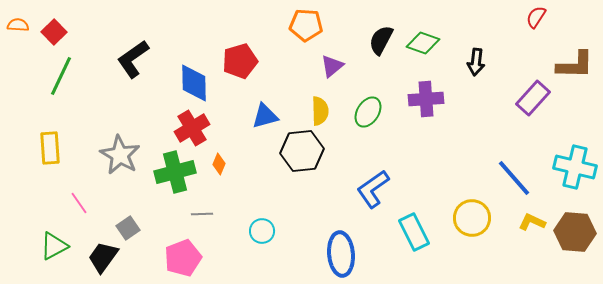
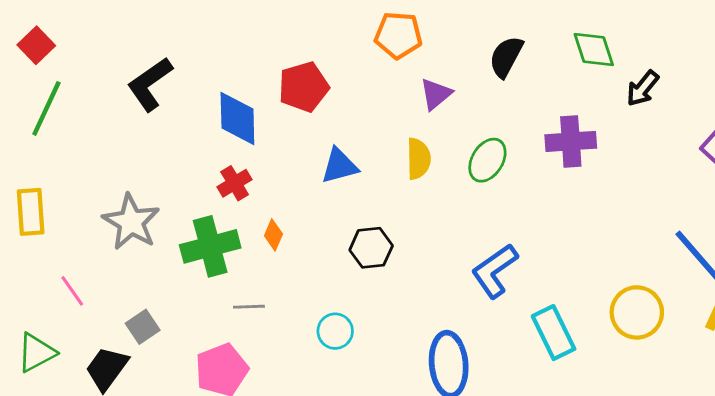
green diamond: (423, 43) -> (594, 50), moved, turned 52
black arrow: (476, 62) -> (643, 88), turned 32
red cross: (192, 128) -> (235, 183), size x0.7
black hexagon: (302, 151) -> (371, 248), moved, size x0.7

